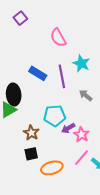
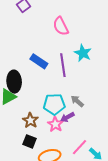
gray arrow: (86, 95) -> (77, 101), moved
pink star: (81, 135) -> (55, 124), moved
black square: (31, 154) -> (30, 141), turned 32

